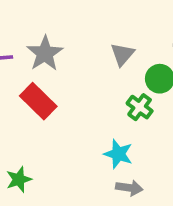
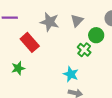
gray star: (45, 53) -> (50, 22), moved, turned -30
green star: (19, 179) -> (18, 68), moved

